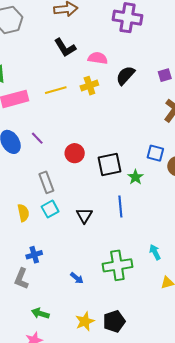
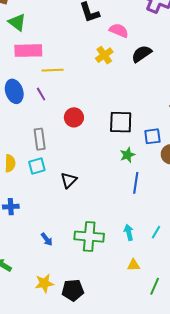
yellow cross: (89, 86) -> (104, 55), turned -30
yellow line: (56, 90) -> (53, 70), moved
blue square: (155, 153) -> (152, 136), turned -36
black square: (110, 165) -> (121, 122), moved
blue line: (120, 206) -> (136, 183), moved

